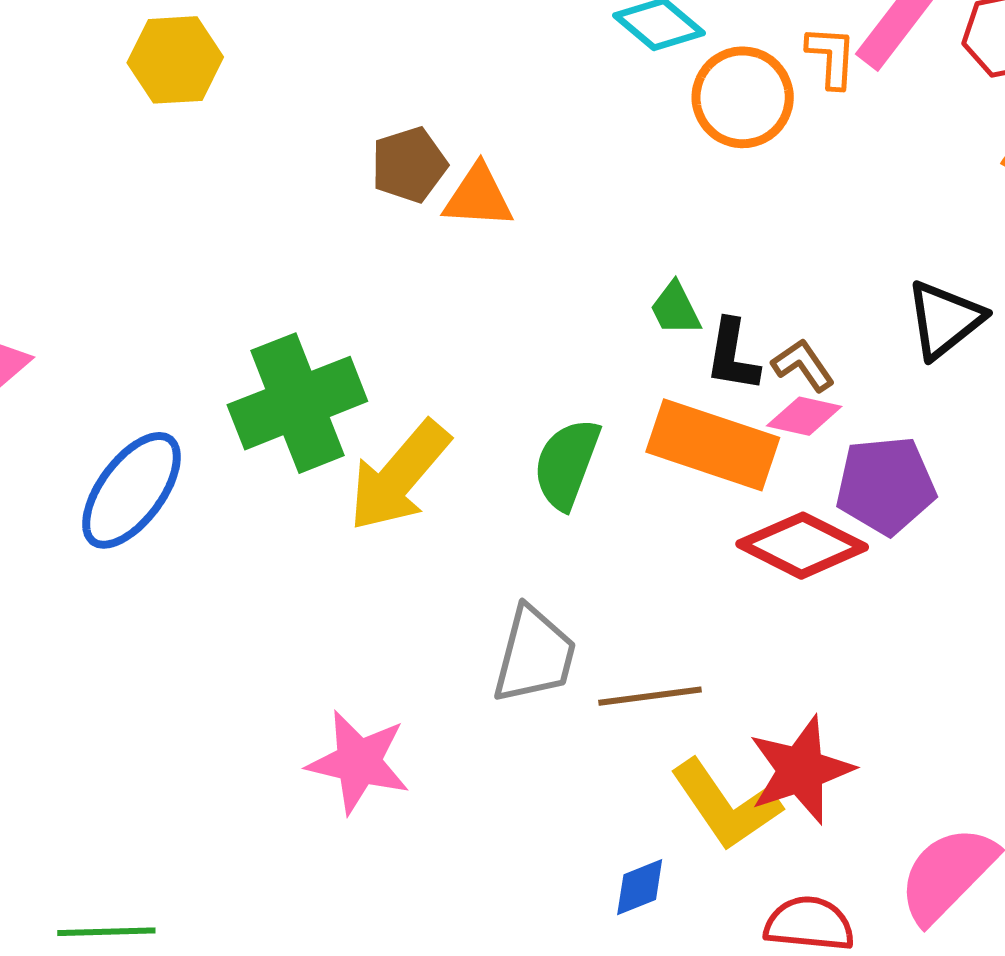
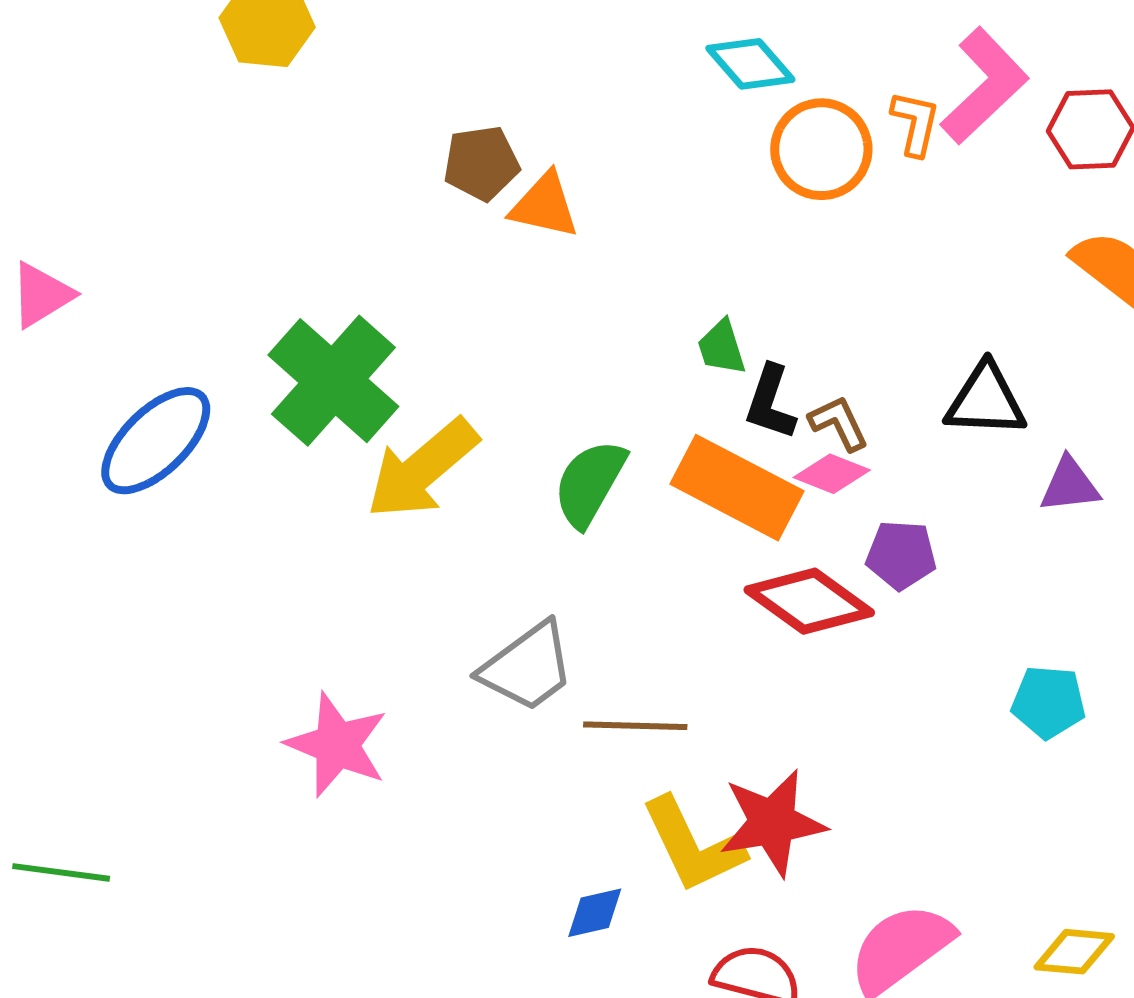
black triangle: (945, 319) -> (986, 400), turned 32
green cross: (297, 403) -> (333, 381), turned -36
purple pentagon: (886, 485) -> (901, 555), size x0.7
gray trapezoid: (534, 655) -> (527, 667), turned 30

